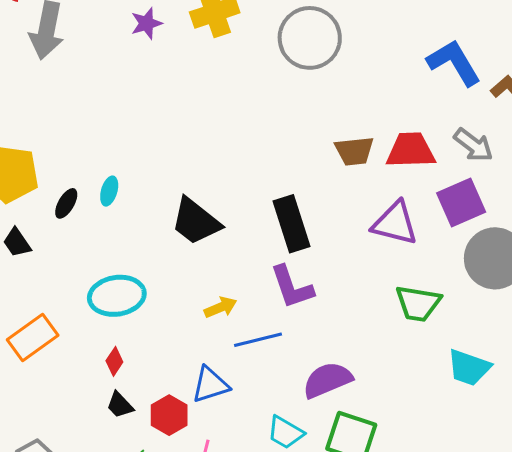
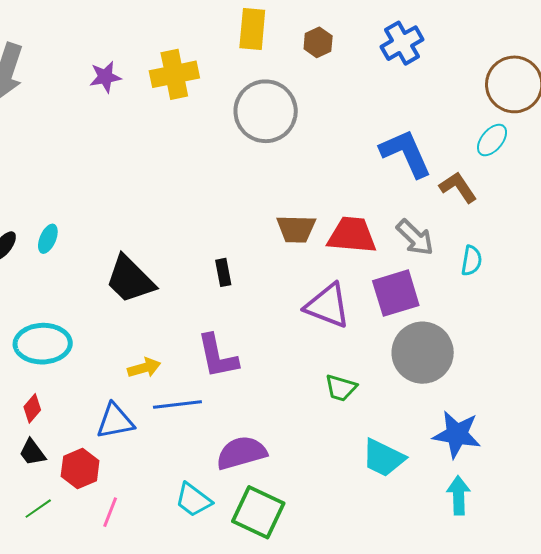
black rectangle: (291, 224) -> (223, 272), moved, size x0.5
green trapezoid: (418, 303) -> (341, 388), size x0.7
blue triangle: (210, 385) -> (115, 421), moved

